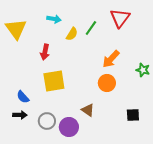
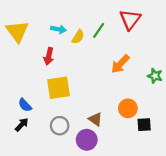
cyan arrow: (54, 19) -> (59, 29), moved
orange circle: (107, 83) -> (128, 108), moved
black arrow: (20, 115) -> (22, 125), turned -48
gray circle: (47, 121) -> (60, 126), moved
purple circle: (69, 127) -> (87, 140), moved

